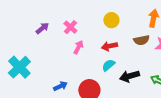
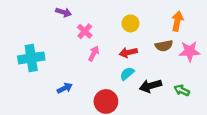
purple arrow: (42, 28) -> (64, 12), moved, turned 56
cyan cross: (19, 67) -> (31, 58), moved, turned 35
blue arrow: (60, 86) -> (65, 88), moved

